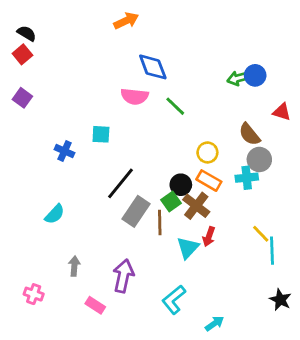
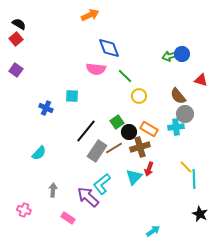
yellow circle: (207, 152) -> (139, 96), moved
green square: (171, 202) -> (117, 122), moved
brown cross: (196, 206) -> (140, 147), turned 36
brown line: (160, 223) -> (114, 148), moved, turned 60
purple arrow: (123, 276) -> (88, 197), turned -60
cyan L-shape: (174, 300) -> (102, 184), moved

